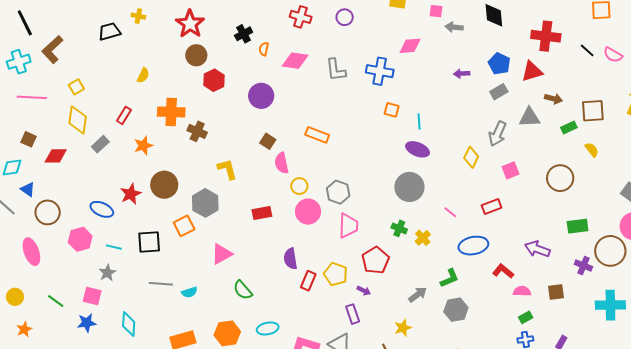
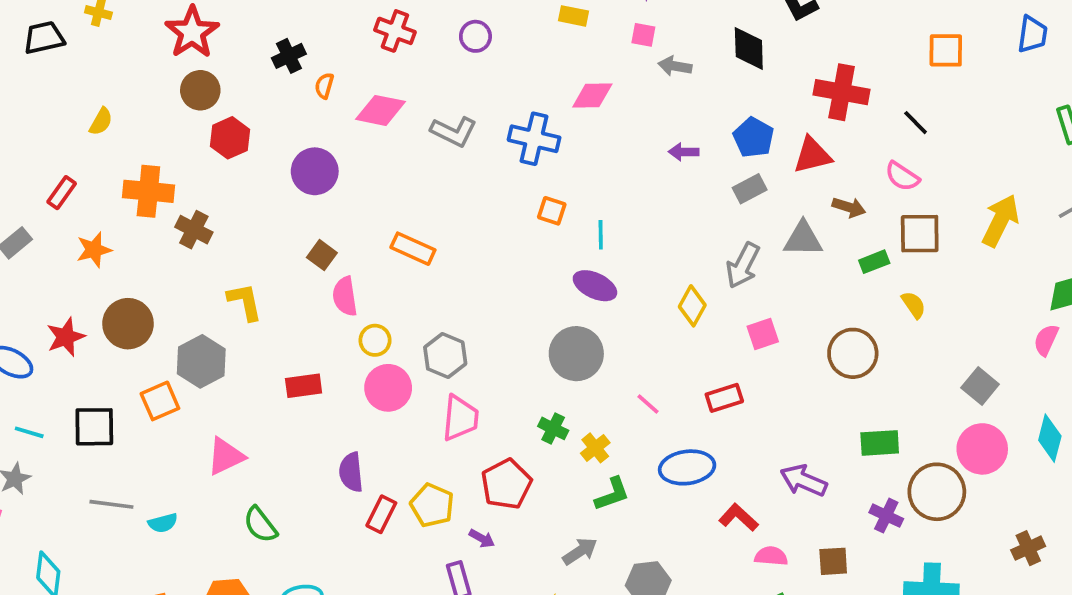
pink semicircle: (613, 55) -> (902, 176), moved
gray L-shape: (336, 70) -> (454, 132), turned -60
green L-shape: (450, 278) -> (612, 494), moved

